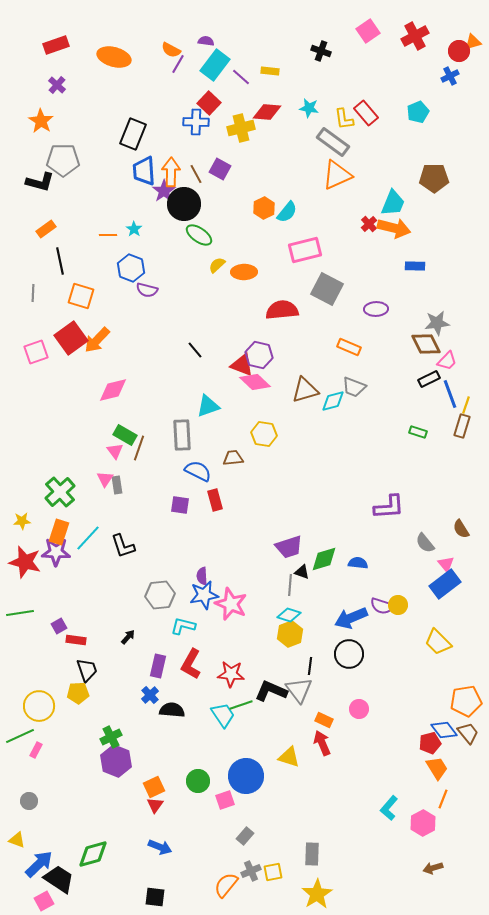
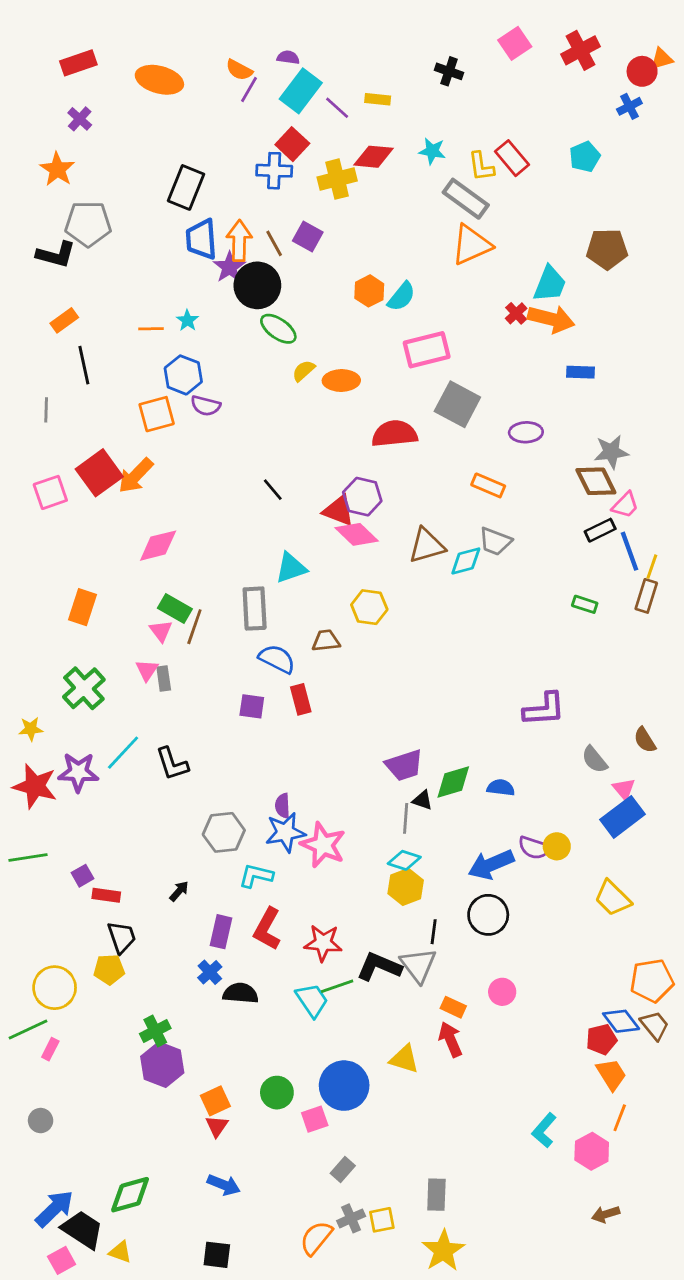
orange square: (81, 296) -> (157, 414), moved, turned -32
orange rectangle: (59, 532) -> (83, 607), moved
yellow triangle: (17, 840) -> (120, 1252), moved

